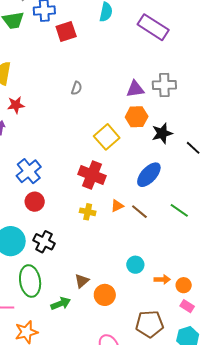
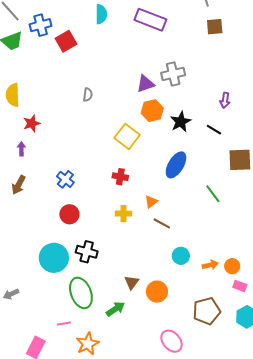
blue cross: (29, 171) -> (65, 179), moved, size x0.7
red cross: (92, 175) -> (120, 177), size x0.6
green line: (179, 210) -> (213, 194), turned 30
brown line: (139, 212) -> (162, 223), moved

